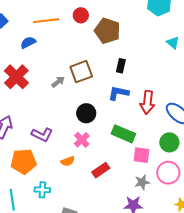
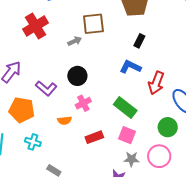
brown square: (81, 72) -> (93, 24), moved
black circle: (86, 113) -> (77, 76), moved
pink square: (141, 155) -> (127, 135), moved

